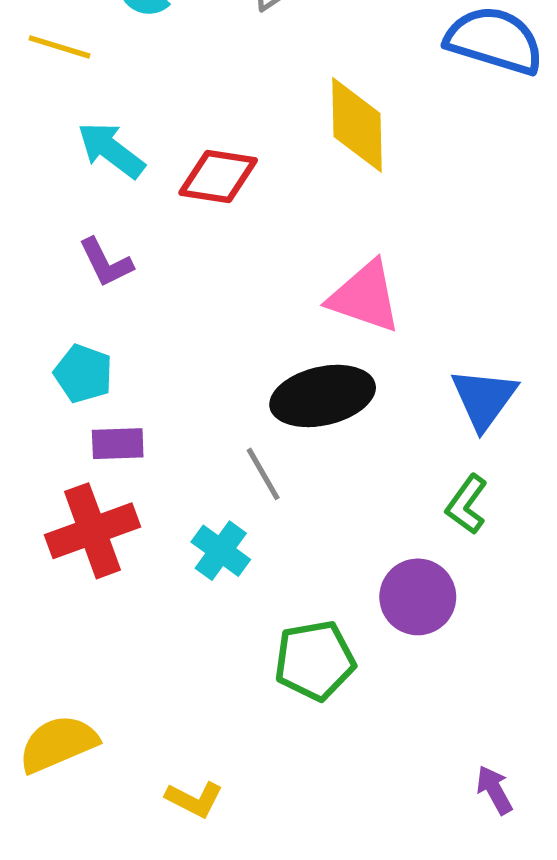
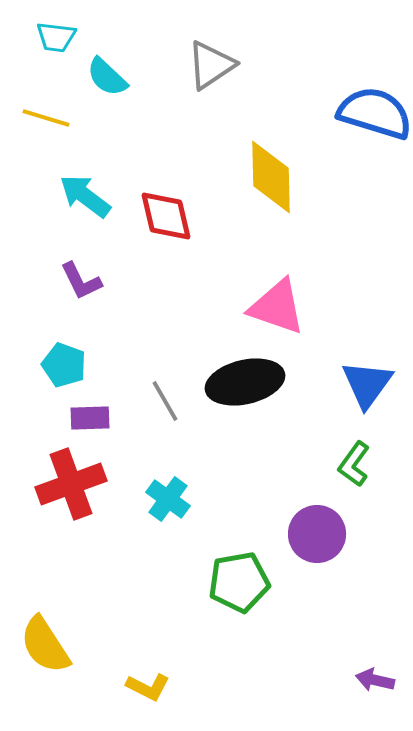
red diamond: (218, 177) -> (166, 216), turned 68
gray line: (263, 474) -> (165, 401), moved
yellow semicircle: (58, 744) -> (45, 645), turned -100
purple arrow: (494, 790) -> (375, 680), turned -48

